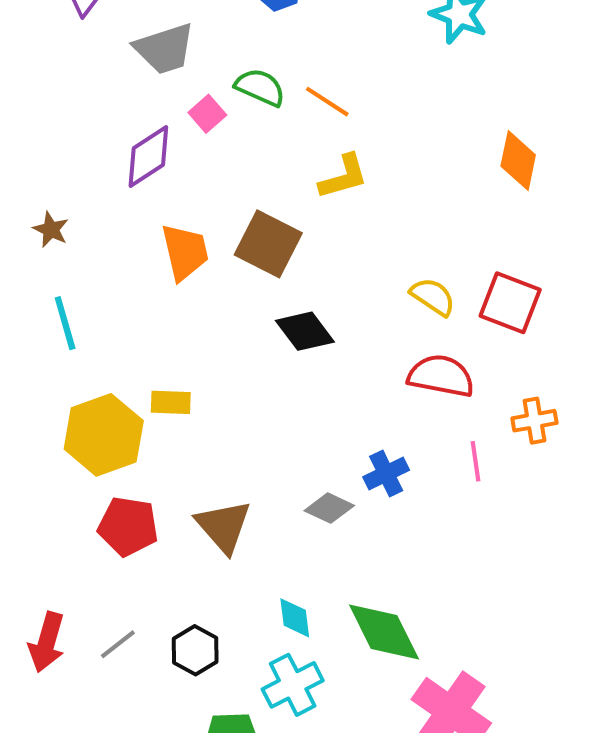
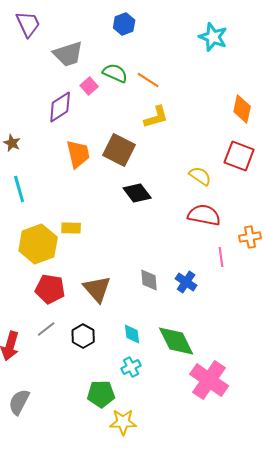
red square: (510, 303) -> (239, 156), moved
blue cross: (386, 473) -> (186, 282), moved, turned -30
gray diamond: (329, 508) -> (149, 280), turned 60
gray line: (118, 644) -> (46, 329), moved
black hexagon: (195, 650) -> (83, 336), moved
cyan cross: (293, 685) -> (131, 367), size x0.7

